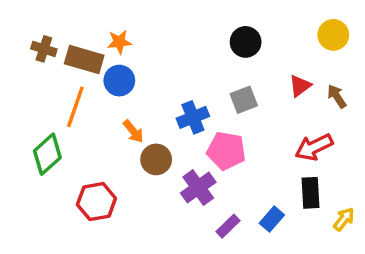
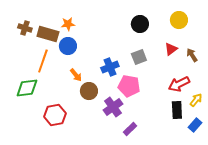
yellow circle: (333, 35) -> (179, 20), moved
green diamond: (47, 154) -> (27, 88), turned 35
blue rectangle: (272, 219) -> (195, 125), moved
yellow arrow: (344, 219) -> (196, 100), moved

